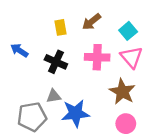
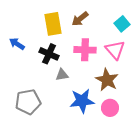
yellow rectangle: (61, 27) -> (53, 24), size x1.6
cyan square: (128, 31) -> (122, 24), moved
gray triangle: (54, 96) -> (62, 75), moved
blue star: (75, 113) -> (82, 101), moved

